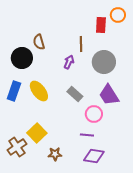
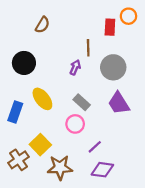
brown semicircle: (39, 42) -> (42, 25), moved, turned -133
blue rectangle: (14, 91) -> (15, 112), moved
pink circle: (94, 114) -> (75, 124), moved
purple line: (87, 135) -> (95, 147), turned -48
brown star: (55, 154) -> (60, 167), size x1.6

